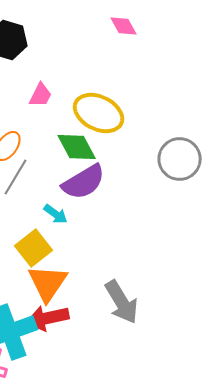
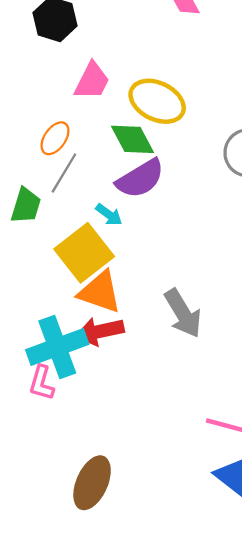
pink trapezoid: (41, 95) -> (92, 81), size x1.4
yellow square: (34, 248) -> (84, 253), size x1.4
orange triangle: (48, 283) -> (100, 292), turned -45

